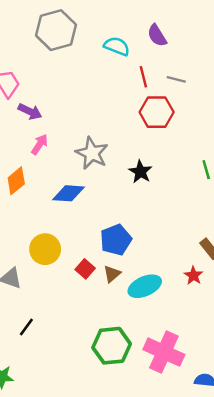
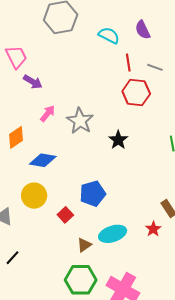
pink arrow: (40, 144) -> (48, 114), moved
blue diamond: (69, 193) -> (43, 160), moved
brown triangle: (112, 274) -> (84, 245), moved

